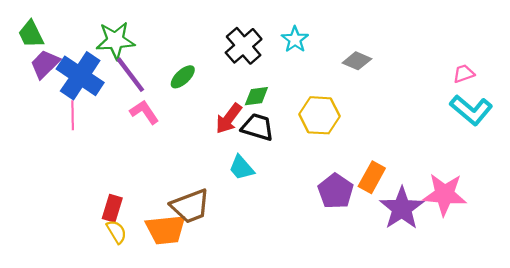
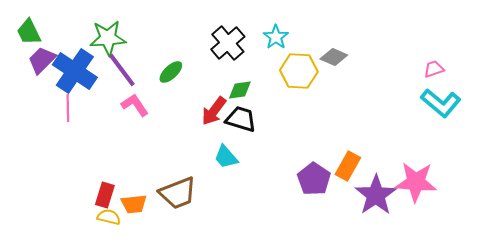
yellow hexagon: (319, 115) -> (299, 71), moved
orange trapezoid: (166, 230) -> (134, 204), moved, size x0.7
yellow semicircle: (116, 232) -> (109, 217), turned -45

